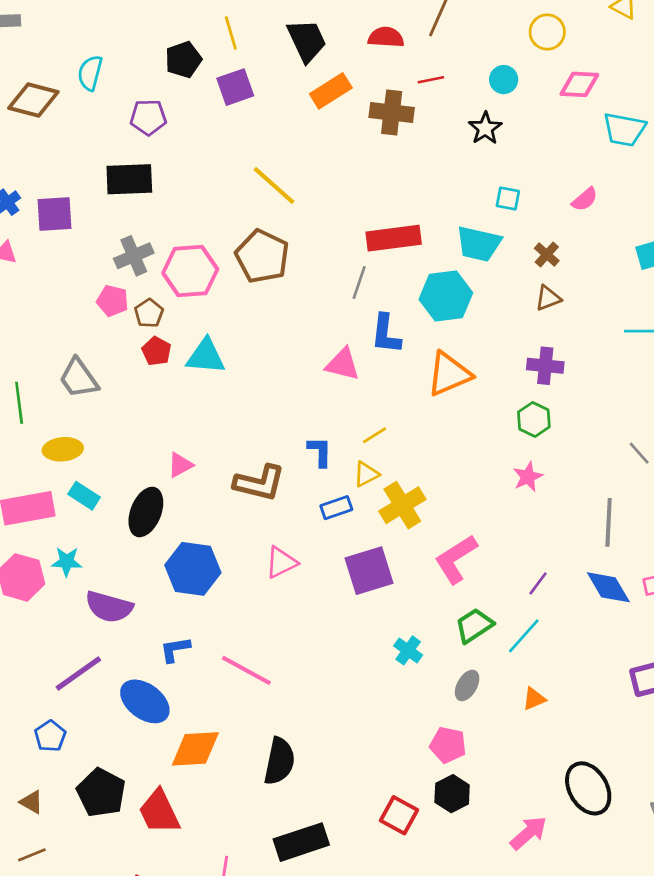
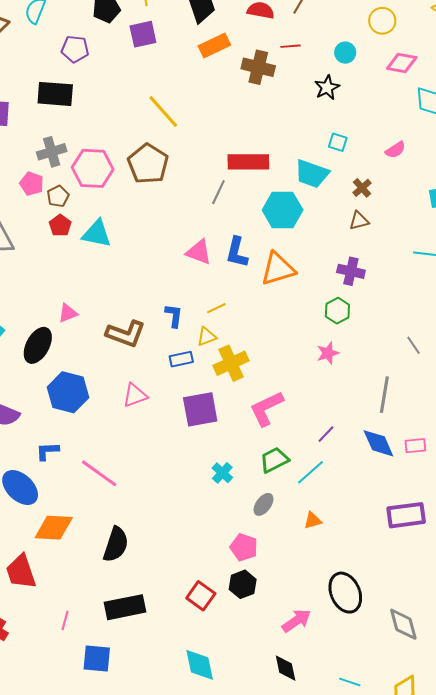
blue L-shape: (386, 334) -> (237, 252), moved

